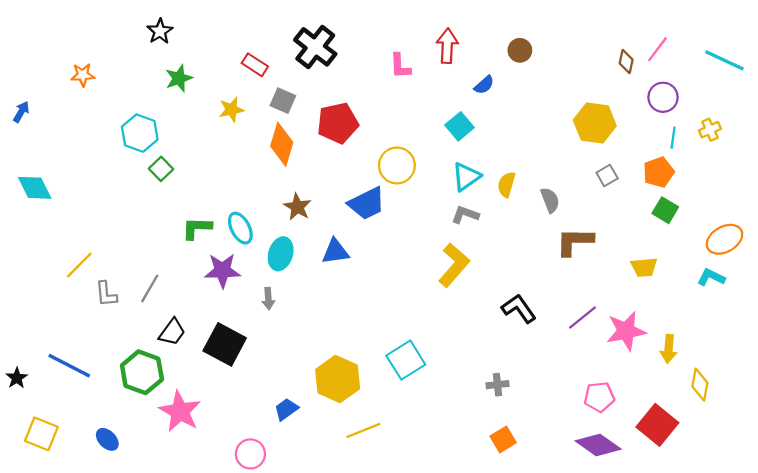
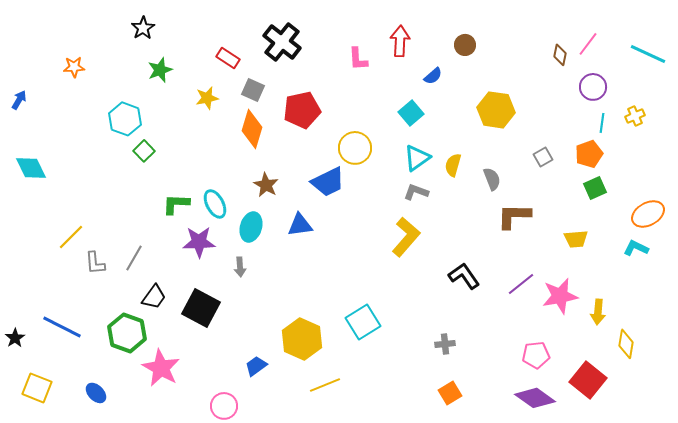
yellow hexagon: (595, 123) -> (496, 110), moved
green square: (665, 210) -> (595, 188), turned 35

